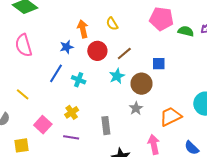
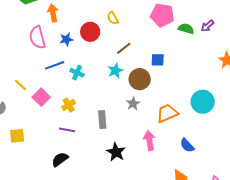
orange arrow: (83, 29) -> (53, 13), moved
pink semicircle: (24, 45) -> (37, 37), moved
red circle: (97, 51) -> (90, 32), moved
blue line: (56, 73) -> (55, 65), turned 36
pink square: (43, 125) -> (41, 97), moved

